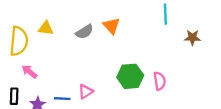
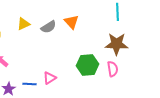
yellow triangle: (46, 28) -> (24, 24), moved, turned -32
brown star: (192, 38) -> (117, 44), moved, size x1.6

